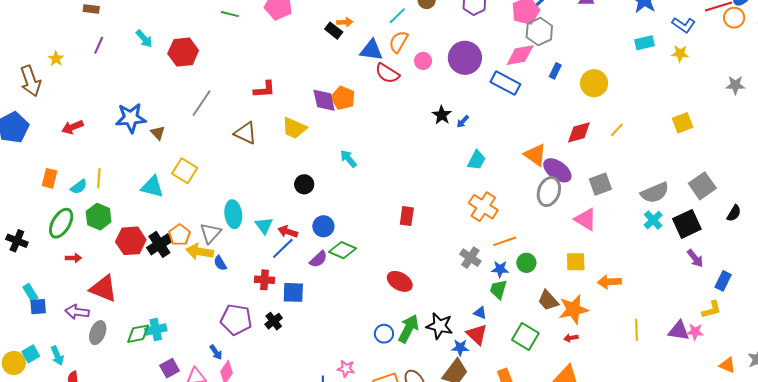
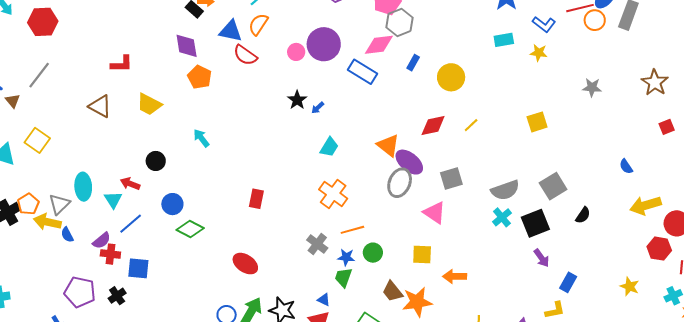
pink circle: (423, 61) -> (296, 52), moved
purple diamond: (324, 100) -> (187, 46), moved
gray line: (202, 103) -> (39, 75), moved
red arrow: (288, 232) -> (130, 184), moved
purple semicircle: (318, 259) -> (102, 241), moved

